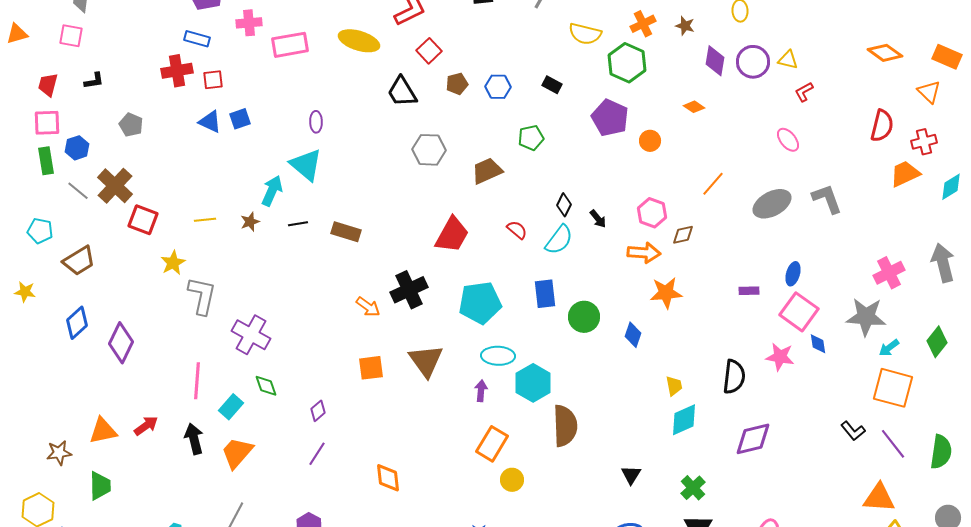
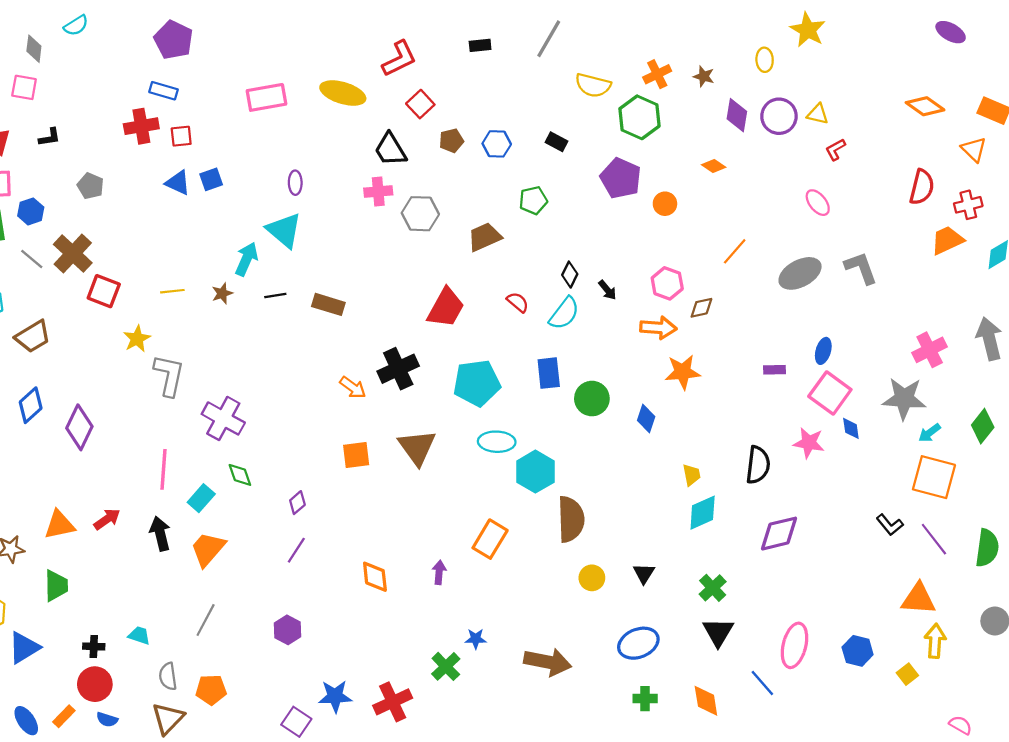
pink cross: (249, 23) -> (378, 192), moved
purple arrow: (481, 391) -> (439, 572), moved
yellow circle: (512, 480) -> (592, 578), moved

